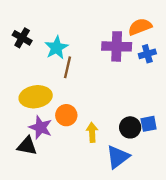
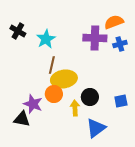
brown line: (68, 67) -> (52, 65), moved
yellow ellipse: (36, 97) -> (64, 79), moved
black circle: (130, 127) -> (90, 97), moved

